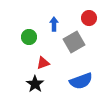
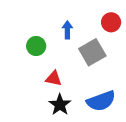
red triangle: (43, 63) -> (54, 78), turned 32
black star: (35, 84) -> (60, 105), moved

